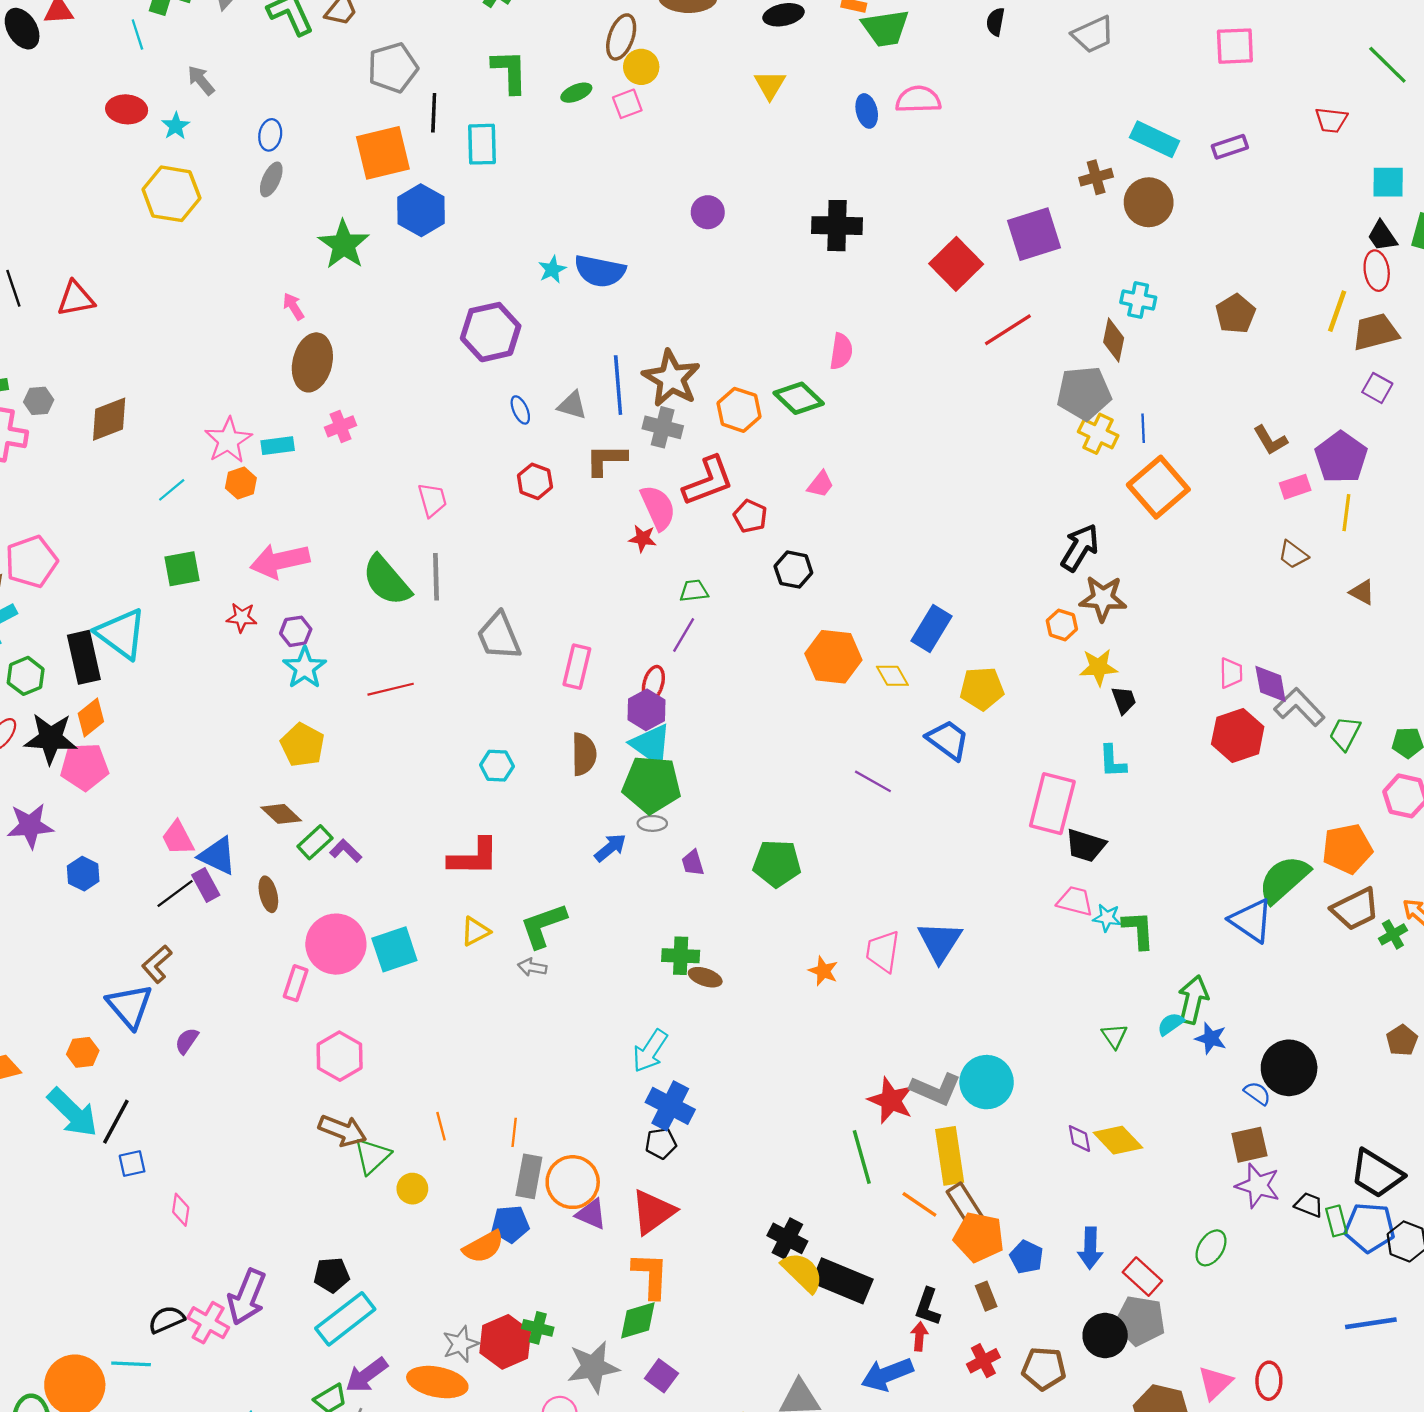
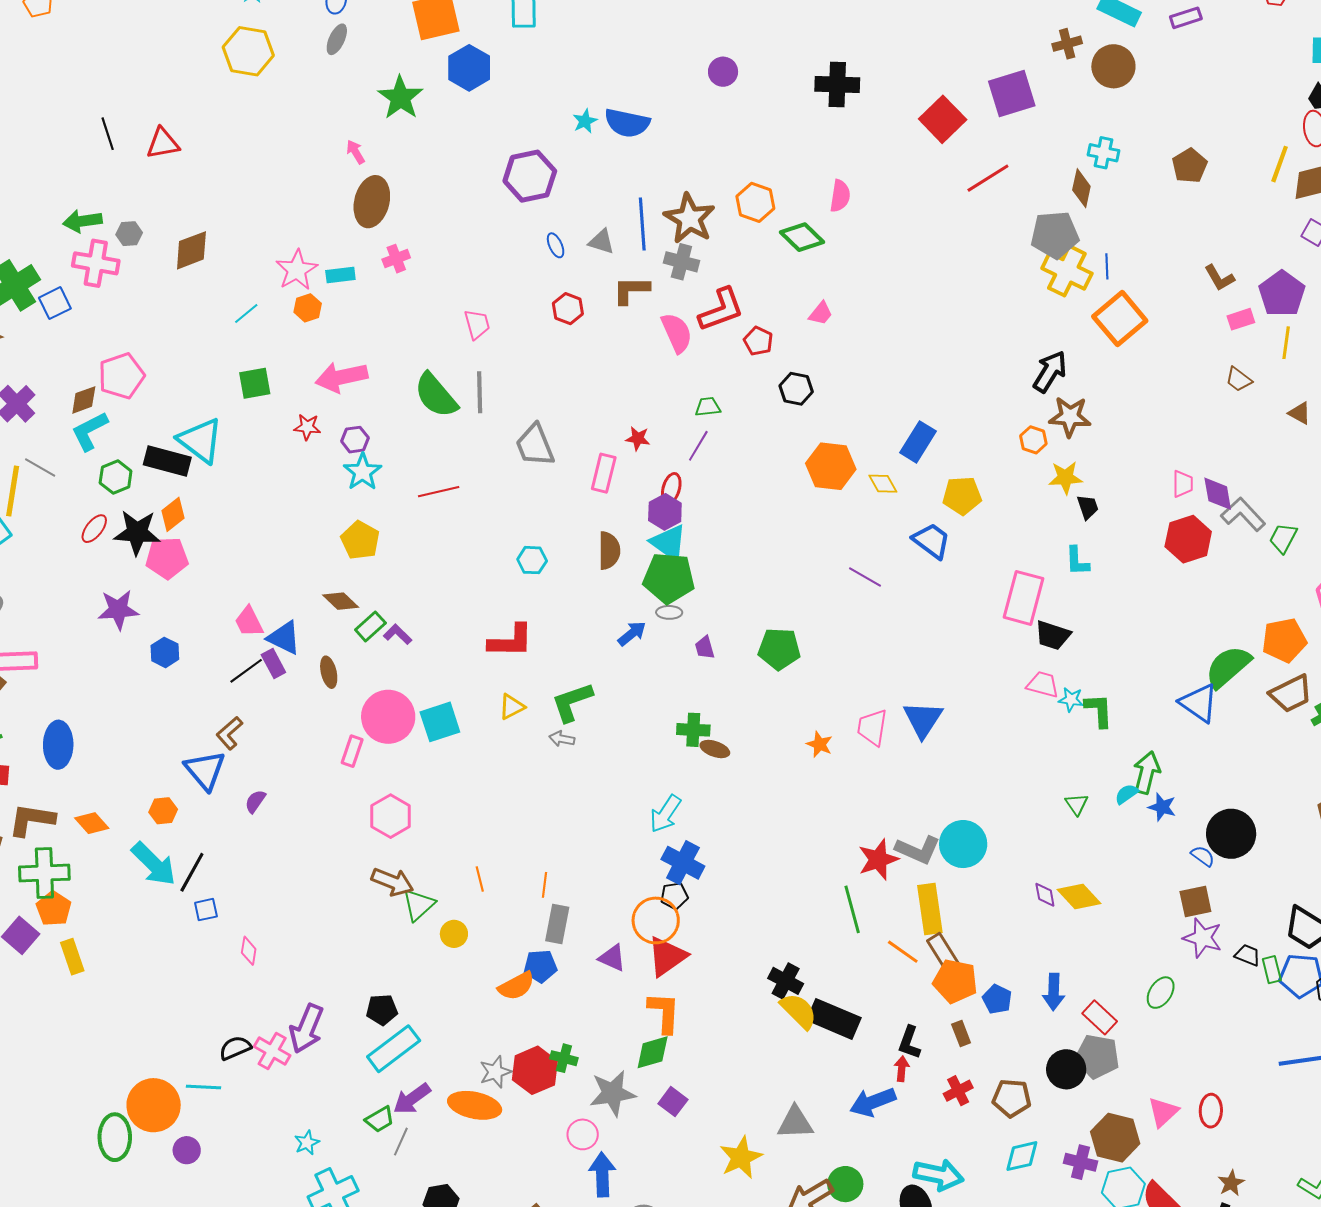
orange hexagon: (739, 410) -> (755, 202), moved
yellow cross: (1098, 434) -> (1067, 271), size x1.4
red star: (643, 539) -> (638, 438), moved
black rectangle: (84, 657) -> (167, 461), turned -63
red star: (891, 1100) -> (878, 859), turned 30
orange circle: (573, 1182) -> (656, 920), moved

